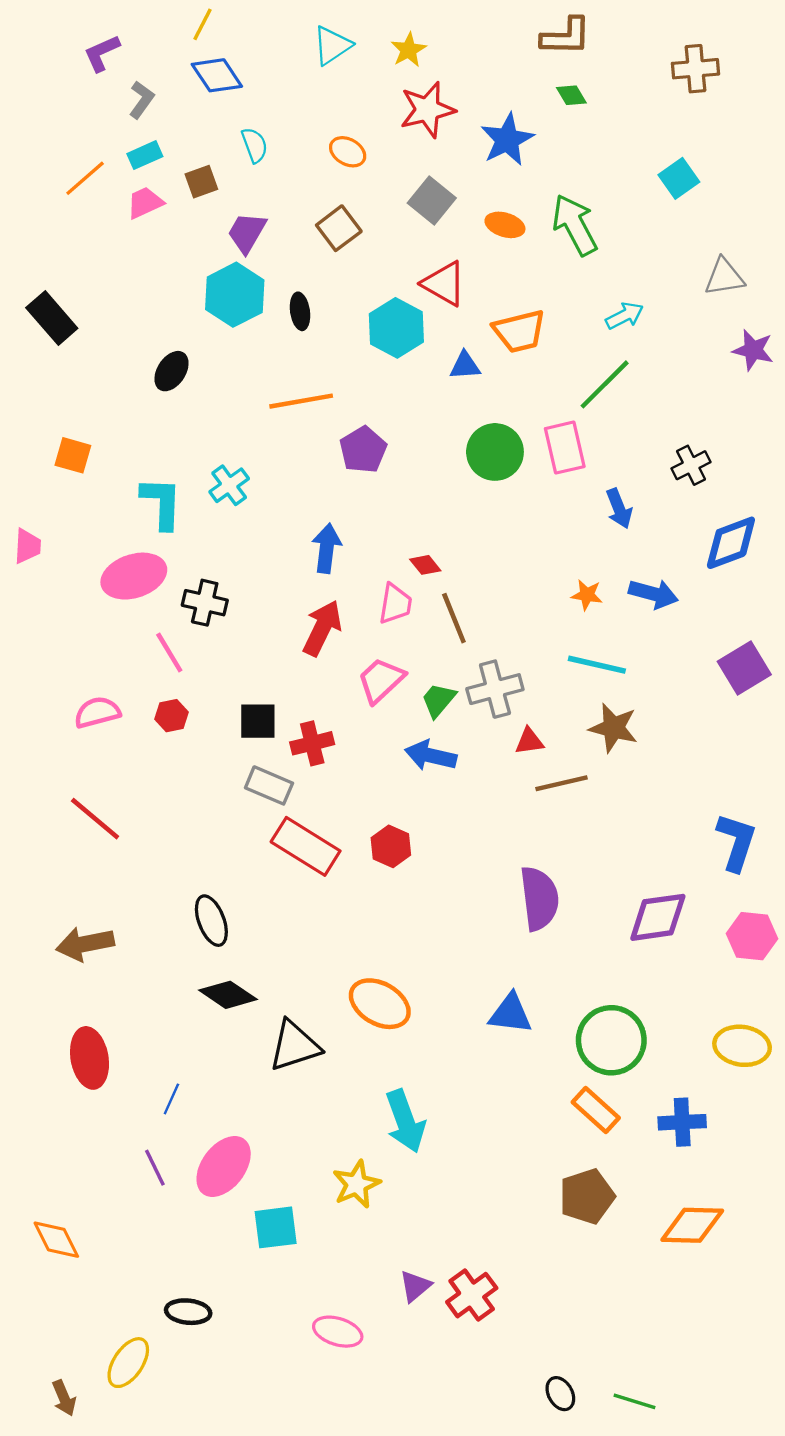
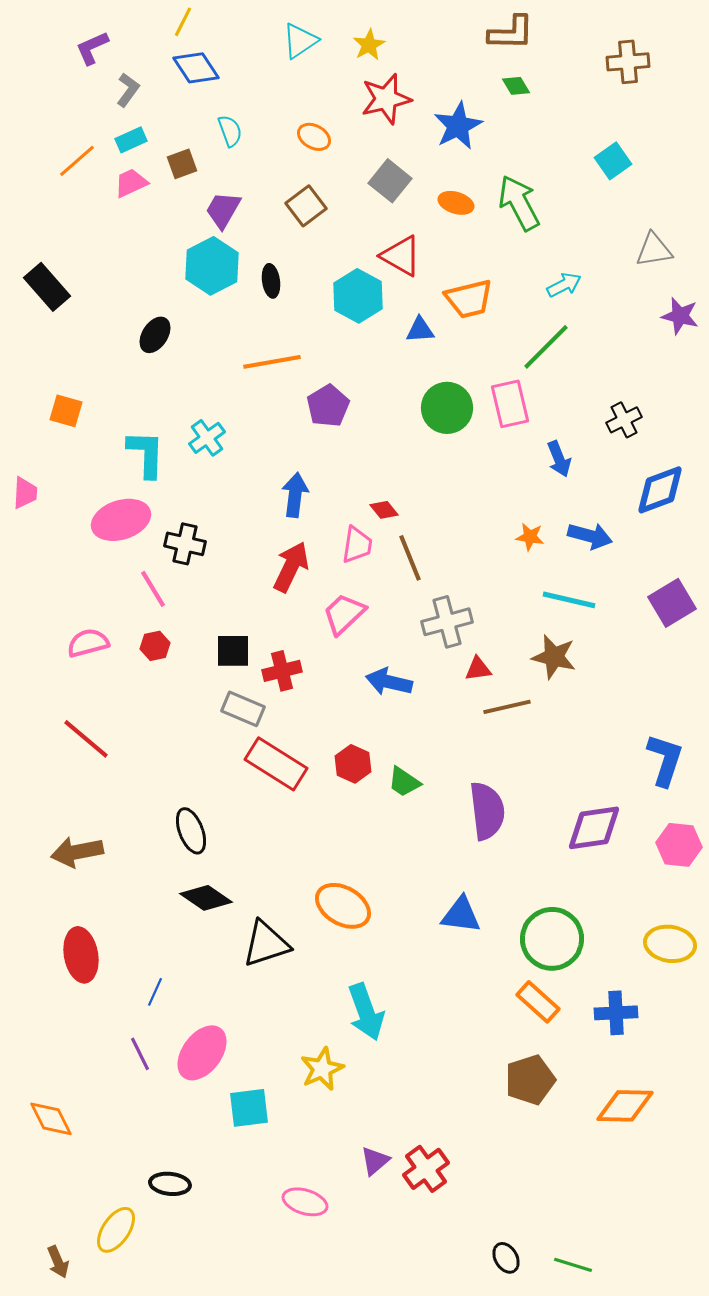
cyan line: (597, 665) -> (569, 600), moved
green trapezoid: (438, 700) -> (404, 782), moved, turned -96

